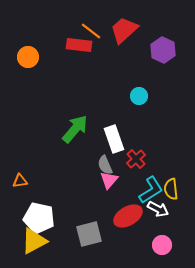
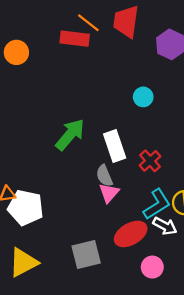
red trapezoid: (124, 30) -> (126, 22), turned -40
red cross: (136, 159) -> (150, 161), moved
white pentagon: (39, 218) -> (26, 208), moved
pink circle: (162, 245) -> (152, 267), moved

